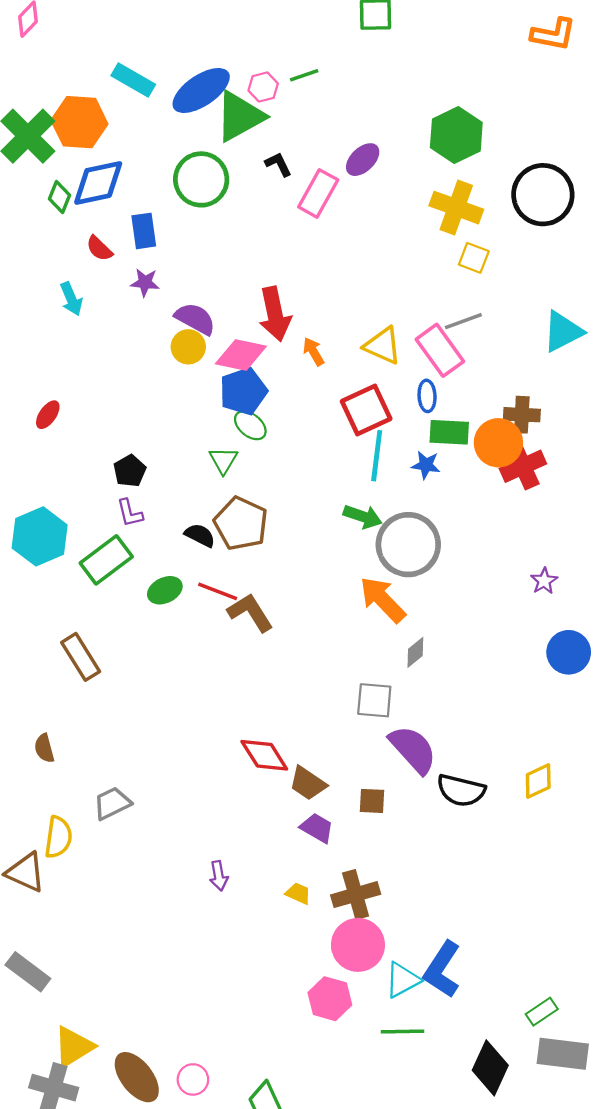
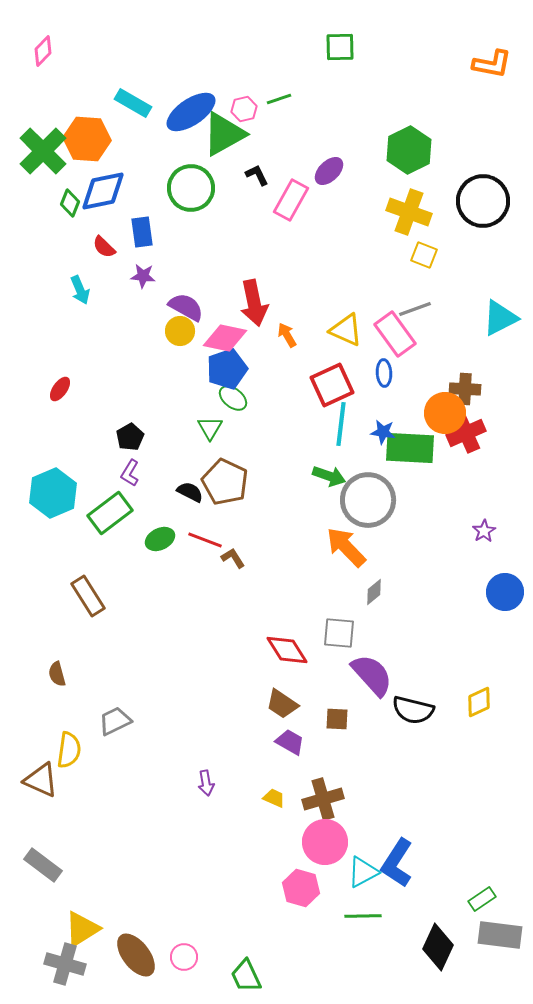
green rectangle: (449, 432) -> (410, 448), moved, size x1.4
purple L-shape: (130, 513) -> (130, 473), turned 44
brown L-shape: (250, 612) -> (233, 558), size x0.6
red diamond: (264, 755) -> (287, 650), moved

